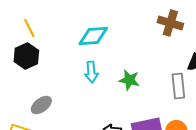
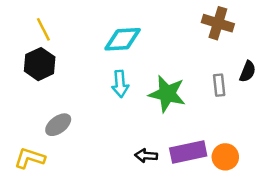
green star: (129, 80) -> (167, 94), size x1.4
gray rectangle: (178, 86) -> (219, 85), moved, size x0.7

